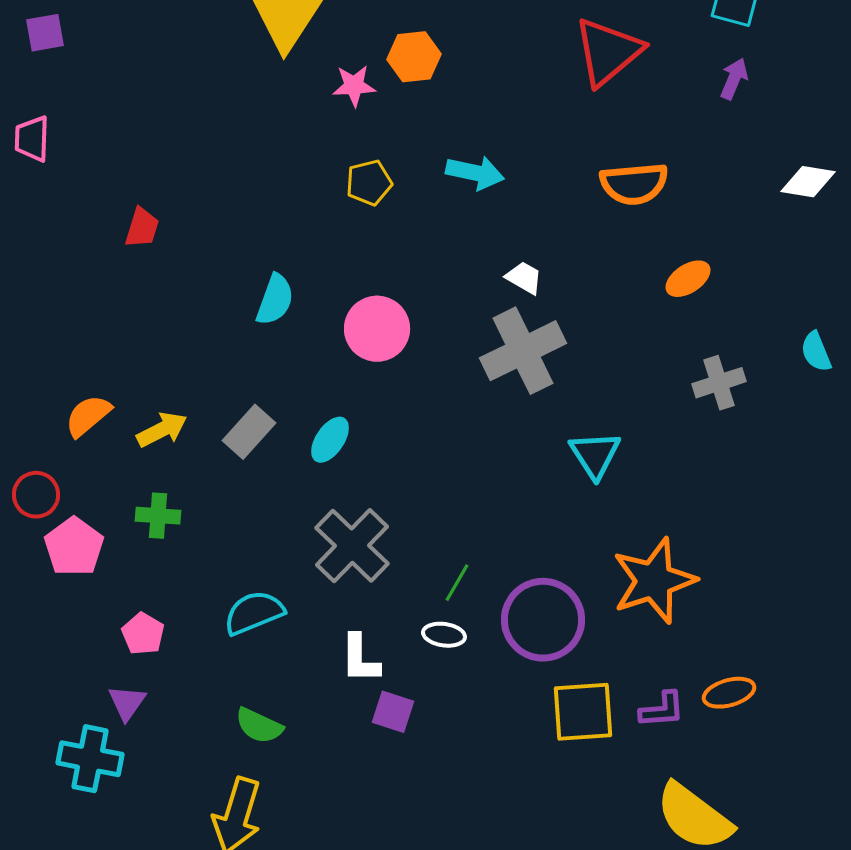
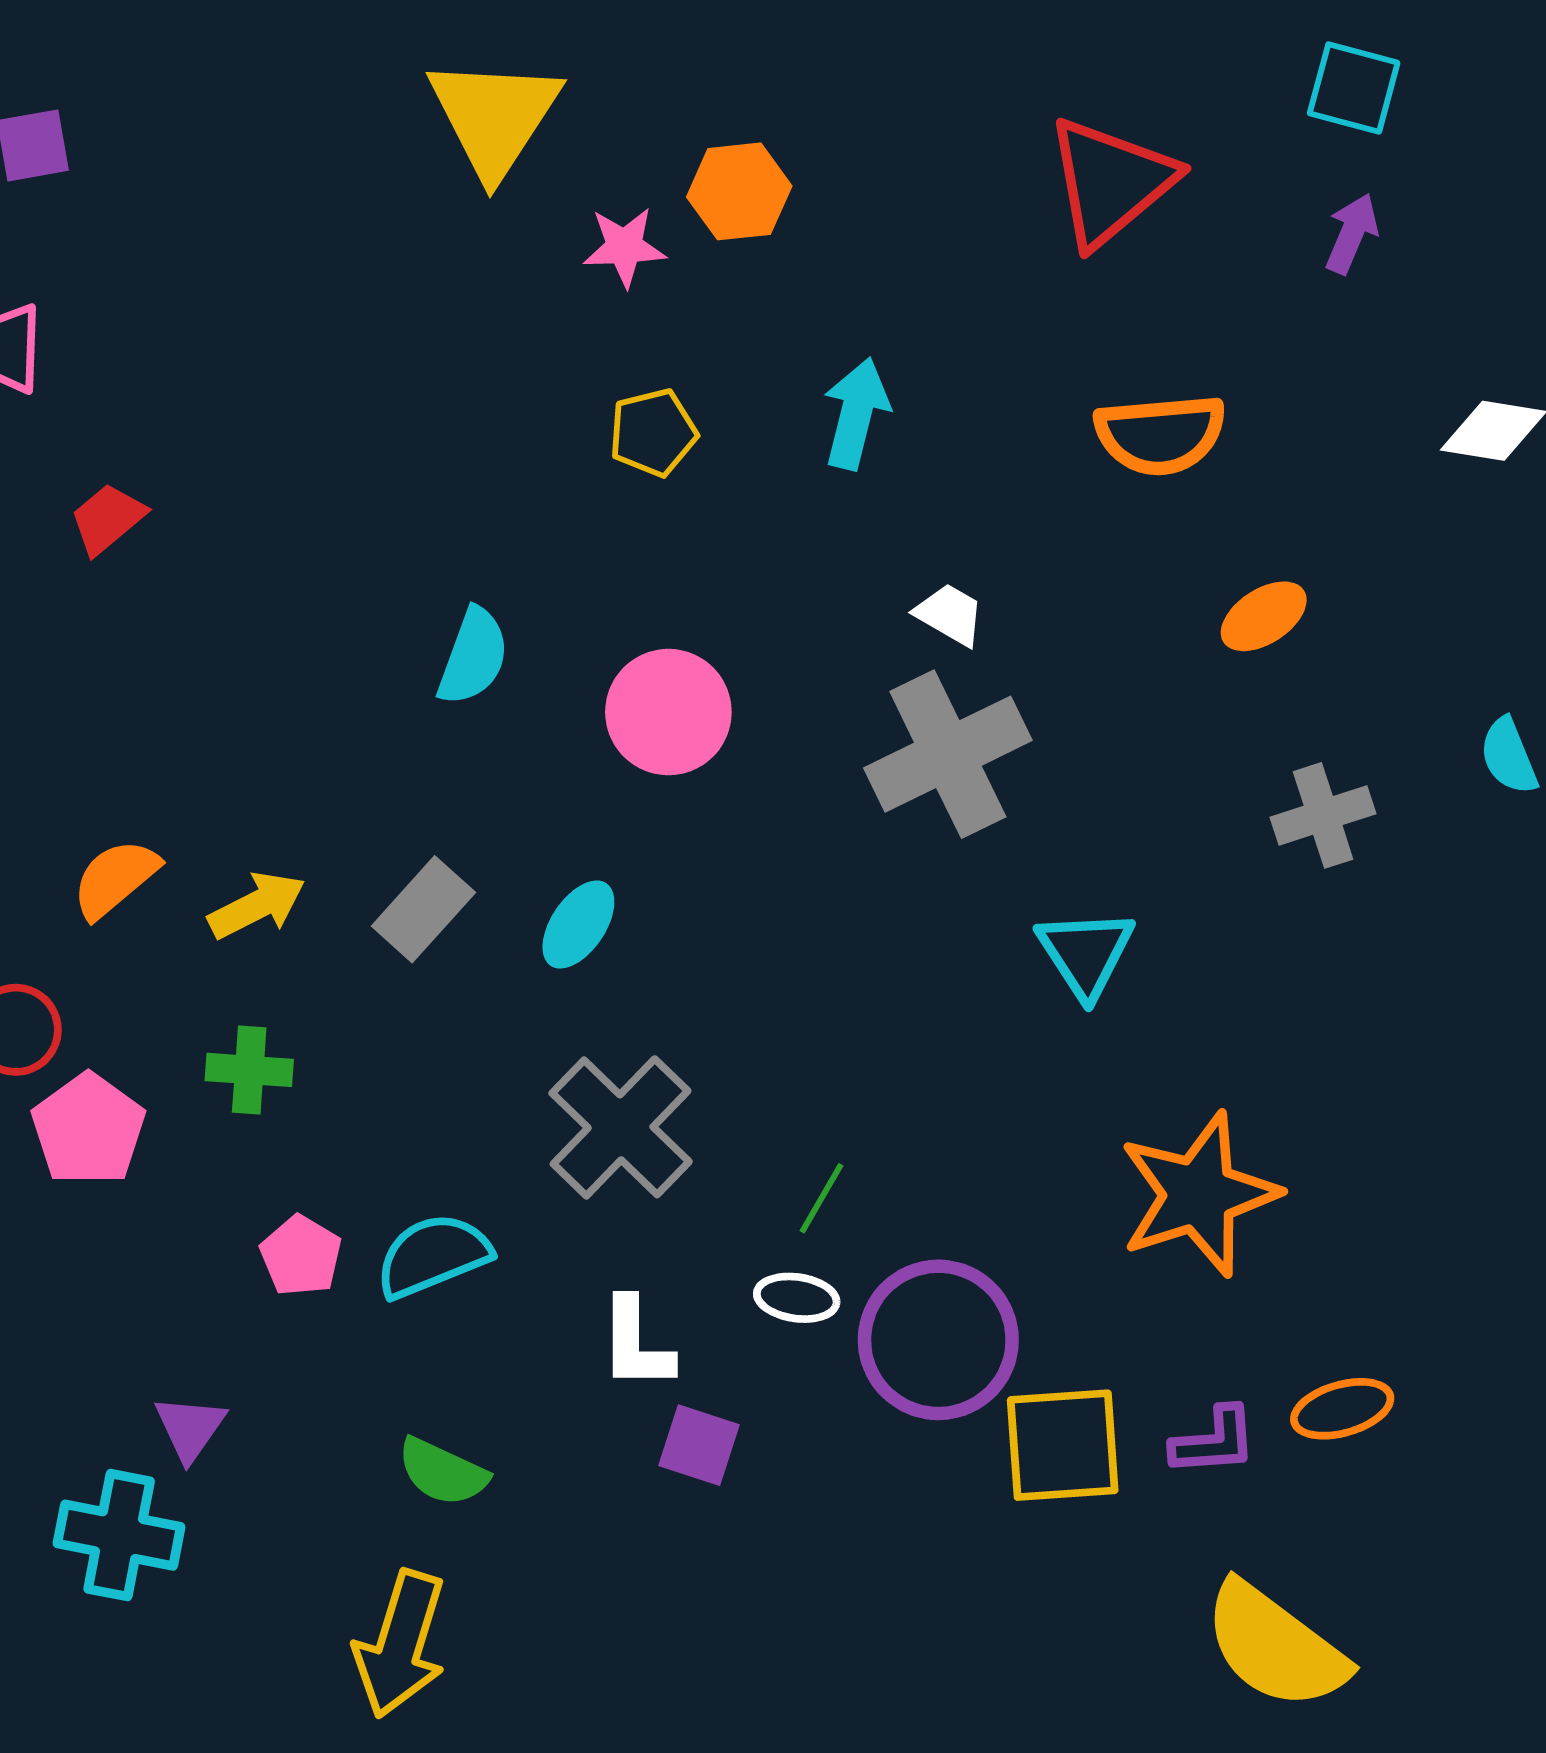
cyan arrow: (475, 173) -> (856, 413), turned -88
red trapezoid: (142, 228) -> (108, 519), moved, turned -147
purple circle: (543, 620) -> (938, 1340), moved
pink pentagon: (143, 634) -> (301, 1256), moved

